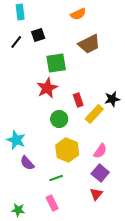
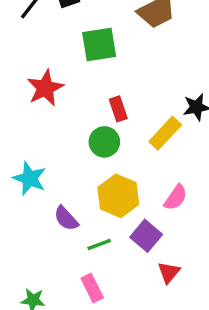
red star: (47, 88) -> (45, 88), moved
red rectangle: (78, 100) -> (118, 109), moved
purple semicircle: (27, 163) -> (66, 218), moved
purple square: (100, 173) -> (146, 236), moved

